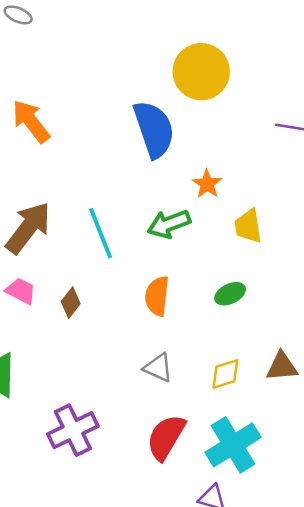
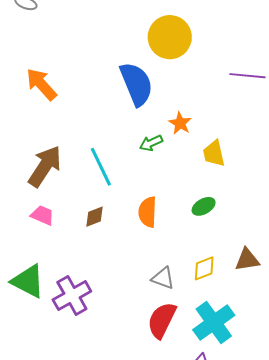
green arrow: (169, 224) -> (151, 143), moved, size x0.7
brown diamond: (71, 303) -> (94, 217), moved, turned 35
gray triangle: (158, 368) -> (163, 278), moved
purple cross: (73, 430) -> (72, 295), moved

